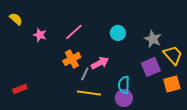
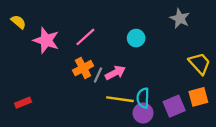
pink star: (40, 35) -> (46, 40), size x1.6
gray star: (153, 39) -> (180, 18), moved
purple square: (151, 67) -> (174, 106), moved
gray line: (85, 74) -> (98, 75), moved
yellow line: (89, 93) -> (120, 99), moved

